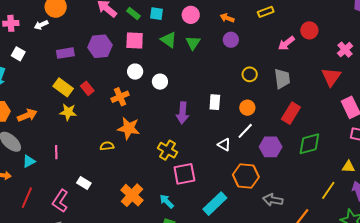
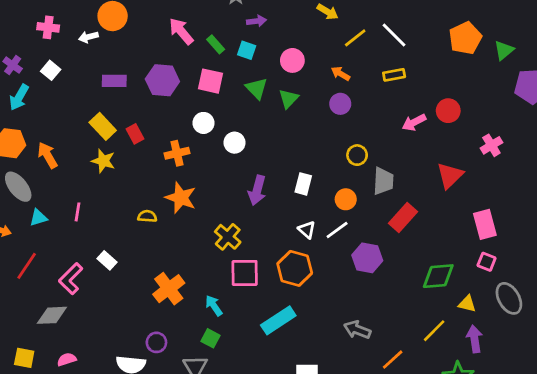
red triangle: (331, 77) -> (450, 175), moved
gray trapezoid: (282, 79) -> (383, 181), moved
orange arrow: (27, 115) -> (48, 155), turned -108
green diamond: (309, 144) -> (438, 276), moved
white triangle: (224, 145) -> (307, 230), moved
orange hexagon: (246, 176) -> (295, 268), moved

